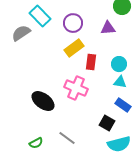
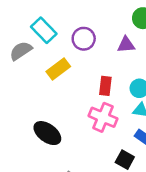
yellow rectangle: (74, 48) -> (58, 69), moved
pink cross: (76, 88) -> (103, 117), moved

